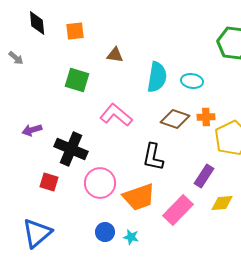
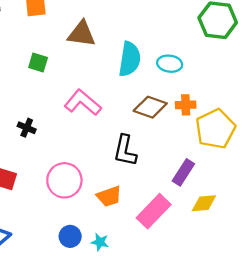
brown triangle: (115, 55) -> (82, 34), size x1.5
green square: (77, 80) -> (38, 63), size x0.7
black cross: (71, 149) -> (27, 128), moved, size x0.5
orange trapezoid: (139, 197) -> (109, 196), size x0.7

